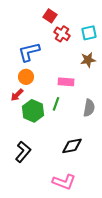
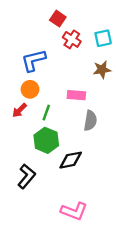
green line: (56, 104) -> (46, 113), moved
gray semicircle: (89, 108) -> (90, 121), moved
green hexagon: (33, 111) -> (46, 140), moved
black diamond: (72, 146) -> (71, 160), moved

